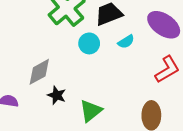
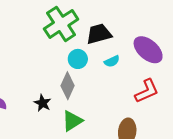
gray diamond: (39, 72) -> (68, 86), moved, turned -44

